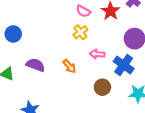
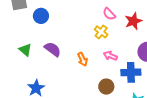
yellow cross: (80, 32) -> (101, 32), turned -32
blue cross: (124, 65) -> (131, 72), turned 36

